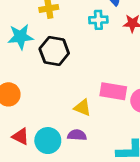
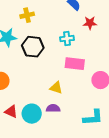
cyan cross: (98, 20) -> (67, 39), moved
pink rectangle: (113, 91) -> (75, 64), moved

